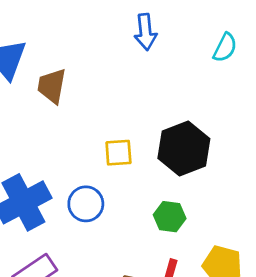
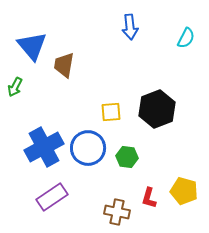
blue circle: (86, 204) -> (88, 148), size x1.4
green hexagon: (170, 217) -> (127, 157), moved

